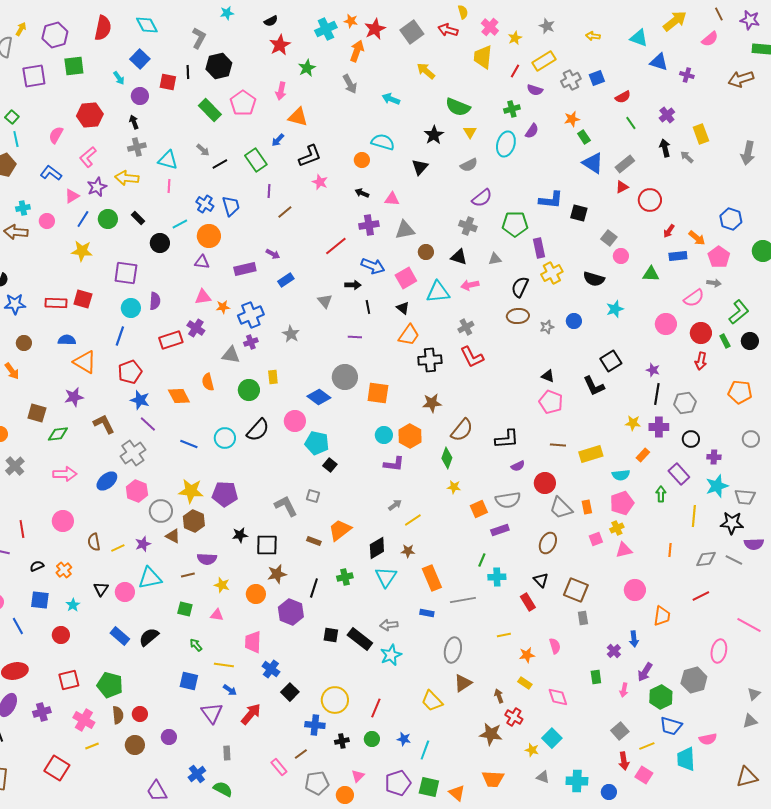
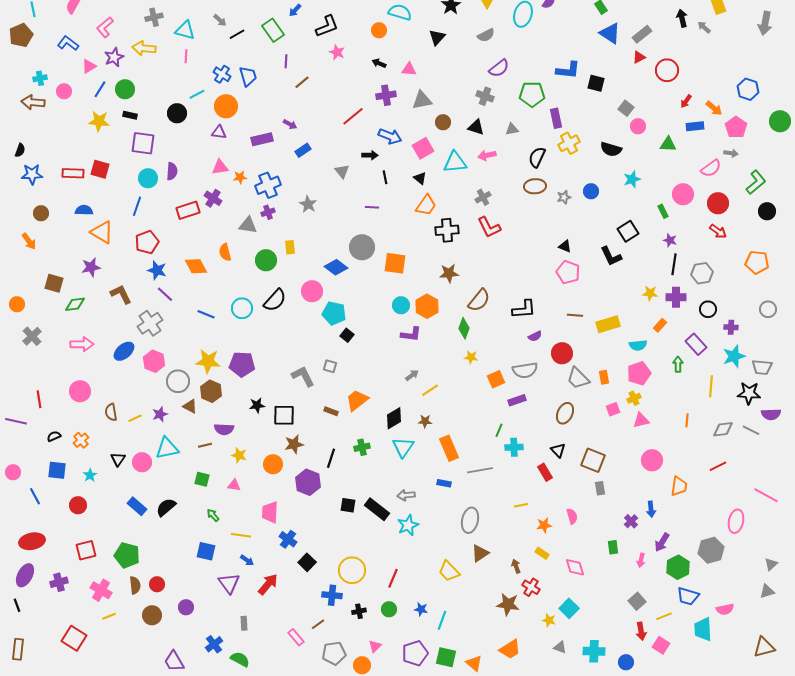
black rectangle: (138, 218) -> (130, 115), moved, turned -32
green rectangle: (725, 341) -> (663, 211), moved
red arrow: (701, 361) -> (718, 231), turned -66
orange trapezoid: (493, 779) -> (510, 649), turned -35

